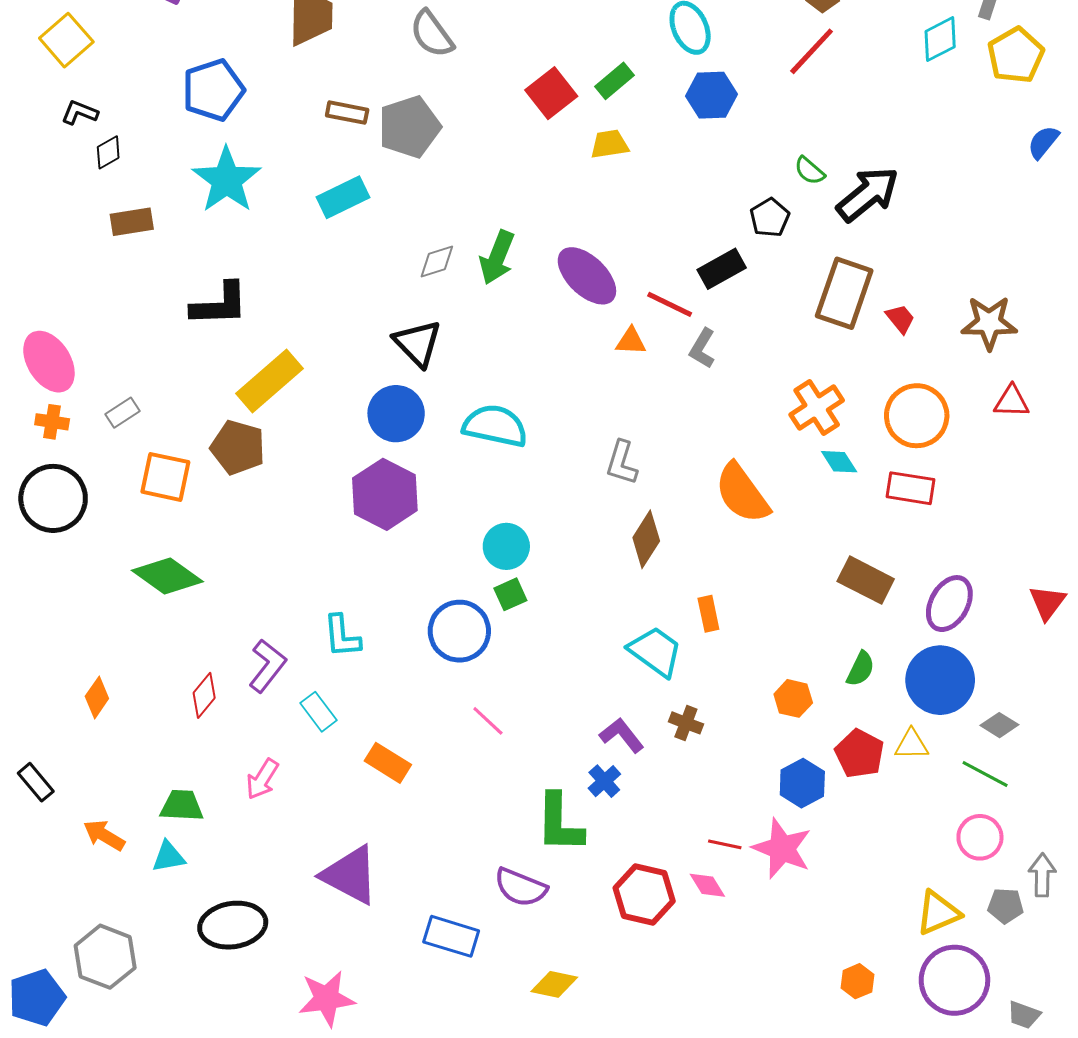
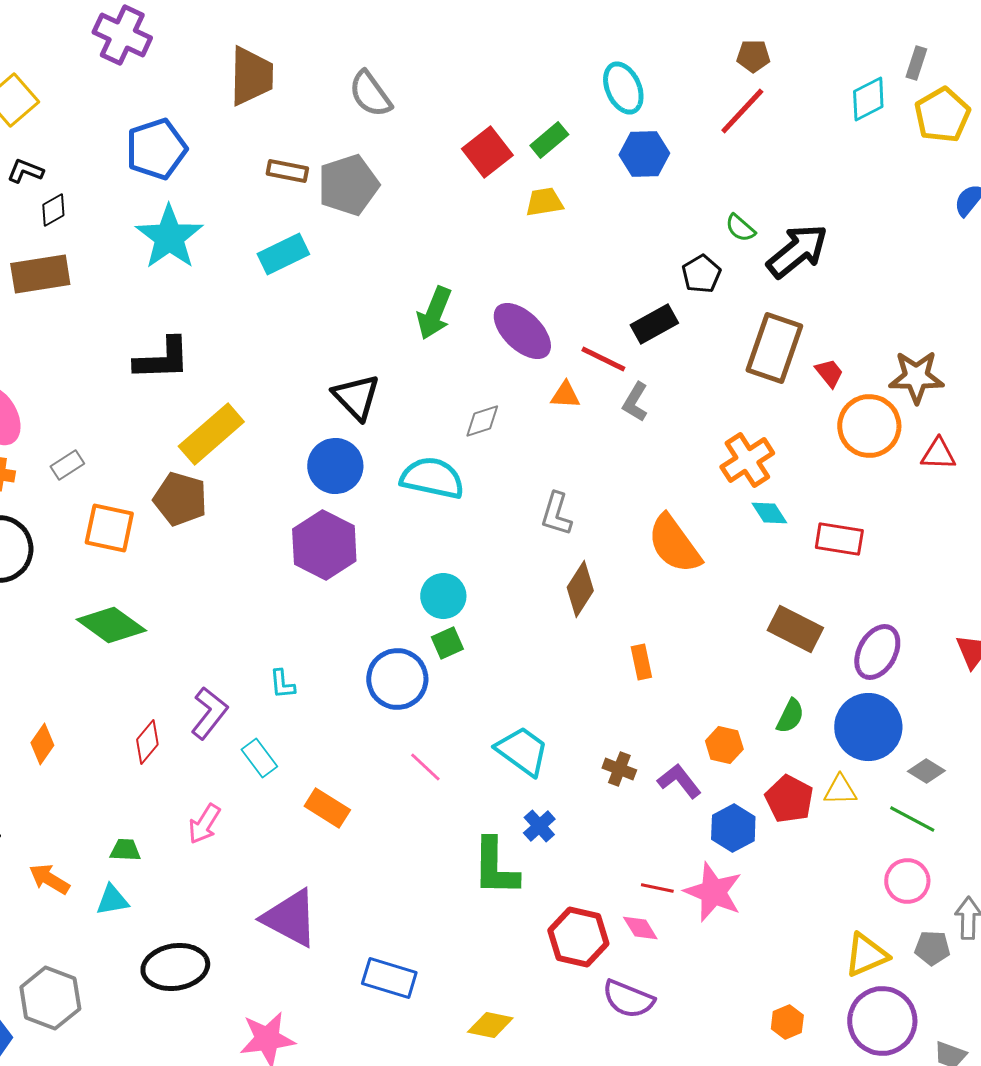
brown rectangle: (132, 222) -> (40, 274), moved, size x1.4
gray diamond: (437, 262) -> (482, 421), moved
orange circle: (917, 416) -> (869, 426), moved
cyan L-shape: (342, 636) -> (282, 684), size x0.7
cyan trapezoid: (655, 652) -> (522, 751), moved
purple L-shape: (622, 735) -> (679, 781), moved
green trapezoid: (182, 806) -> (125, 850), size x0.7
purple semicircle: (521, 887) -> (628, 999), moved

